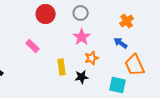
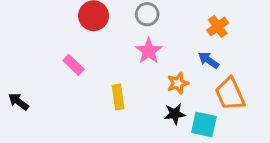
orange star: (92, 58) -> (178, 83), moved
black star: (82, 77) -> (175, 114), moved

